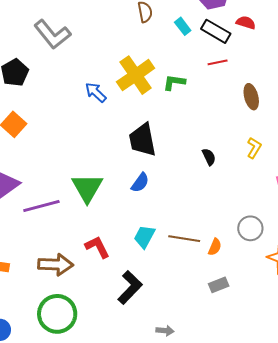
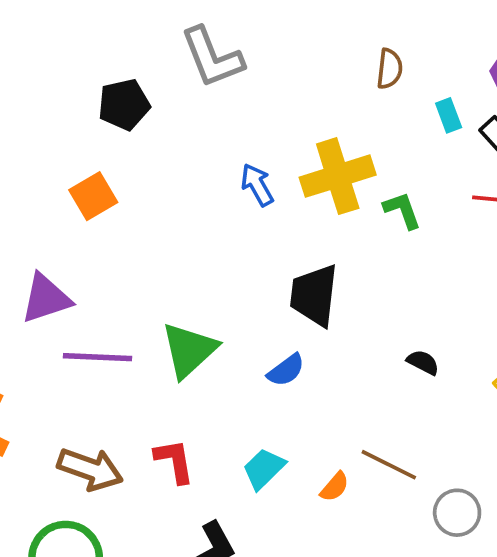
green L-shape: (174, 82) -> (402, 210), turned 45
black semicircle: (209, 157) -> (423, 362), turned -54
brown line: (184, 239) -> (389, 465), moved
orange semicircle: (215, 247) -> (335, 487), moved

